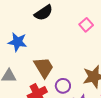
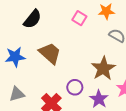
brown trapezoid: (44, 67) -> (50, 53), moved

